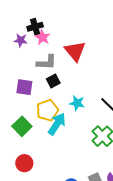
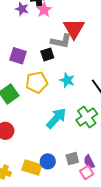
gray L-shape: (46, 62) -> (61, 41), moved
cyan arrow: (57, 124) -> (56, 118), moved

